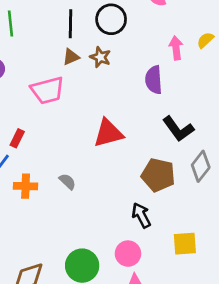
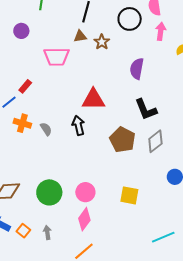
black circle: (111, 19) -> (130, 19), moved
pink arrow: (176, 48) -> (161, 31), moved
gray semicircle: (67, 181) -> (46, 129), moved
black arrow: (141, 215) -> (78, 125), moved

